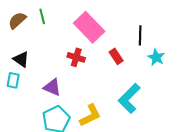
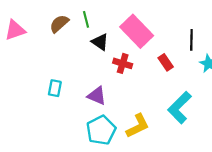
black triangle: (21, 59) -> (100, 42), moved

